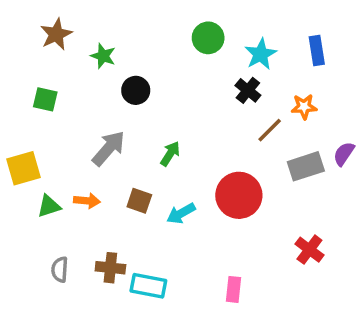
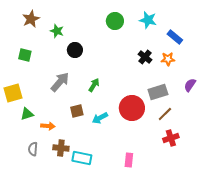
blue rectangle: (317, 51) -> (175, 37), moved, turned -42
cyan star: (261, 54) -> (148, 20), moved, turned -30
black cross: (248, 90) -> (145, 57), moved
brown line: (270, 130) -> (165, 114), moved
gray rectangle: (306, 166) -> (158, 92), moved
orange arrow: (87, 201) -> (48, 126), moved
brown square: (139, 201) -> (77, 111), turned -32
red cross: (309, 250) -> (171, 138), turned 35

